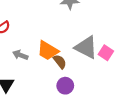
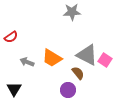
brown semicircle: (60, 62) -> (78, 73), moved

